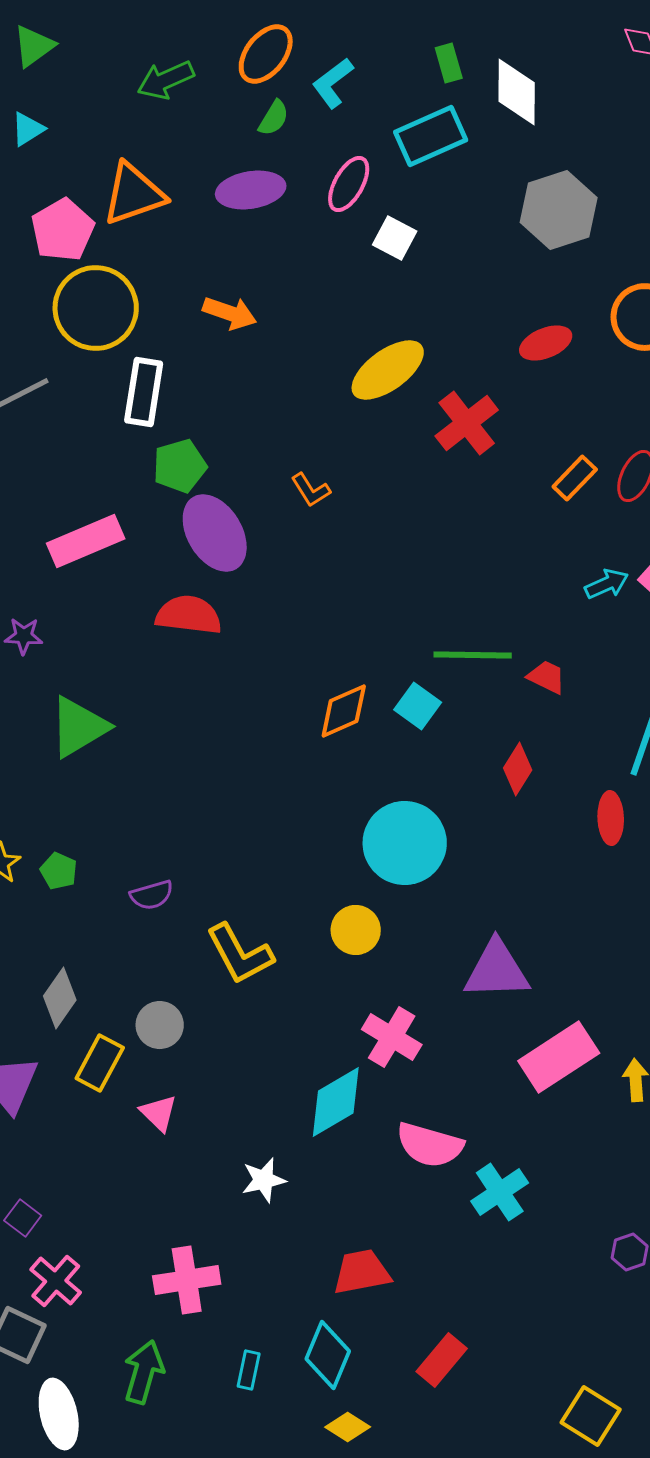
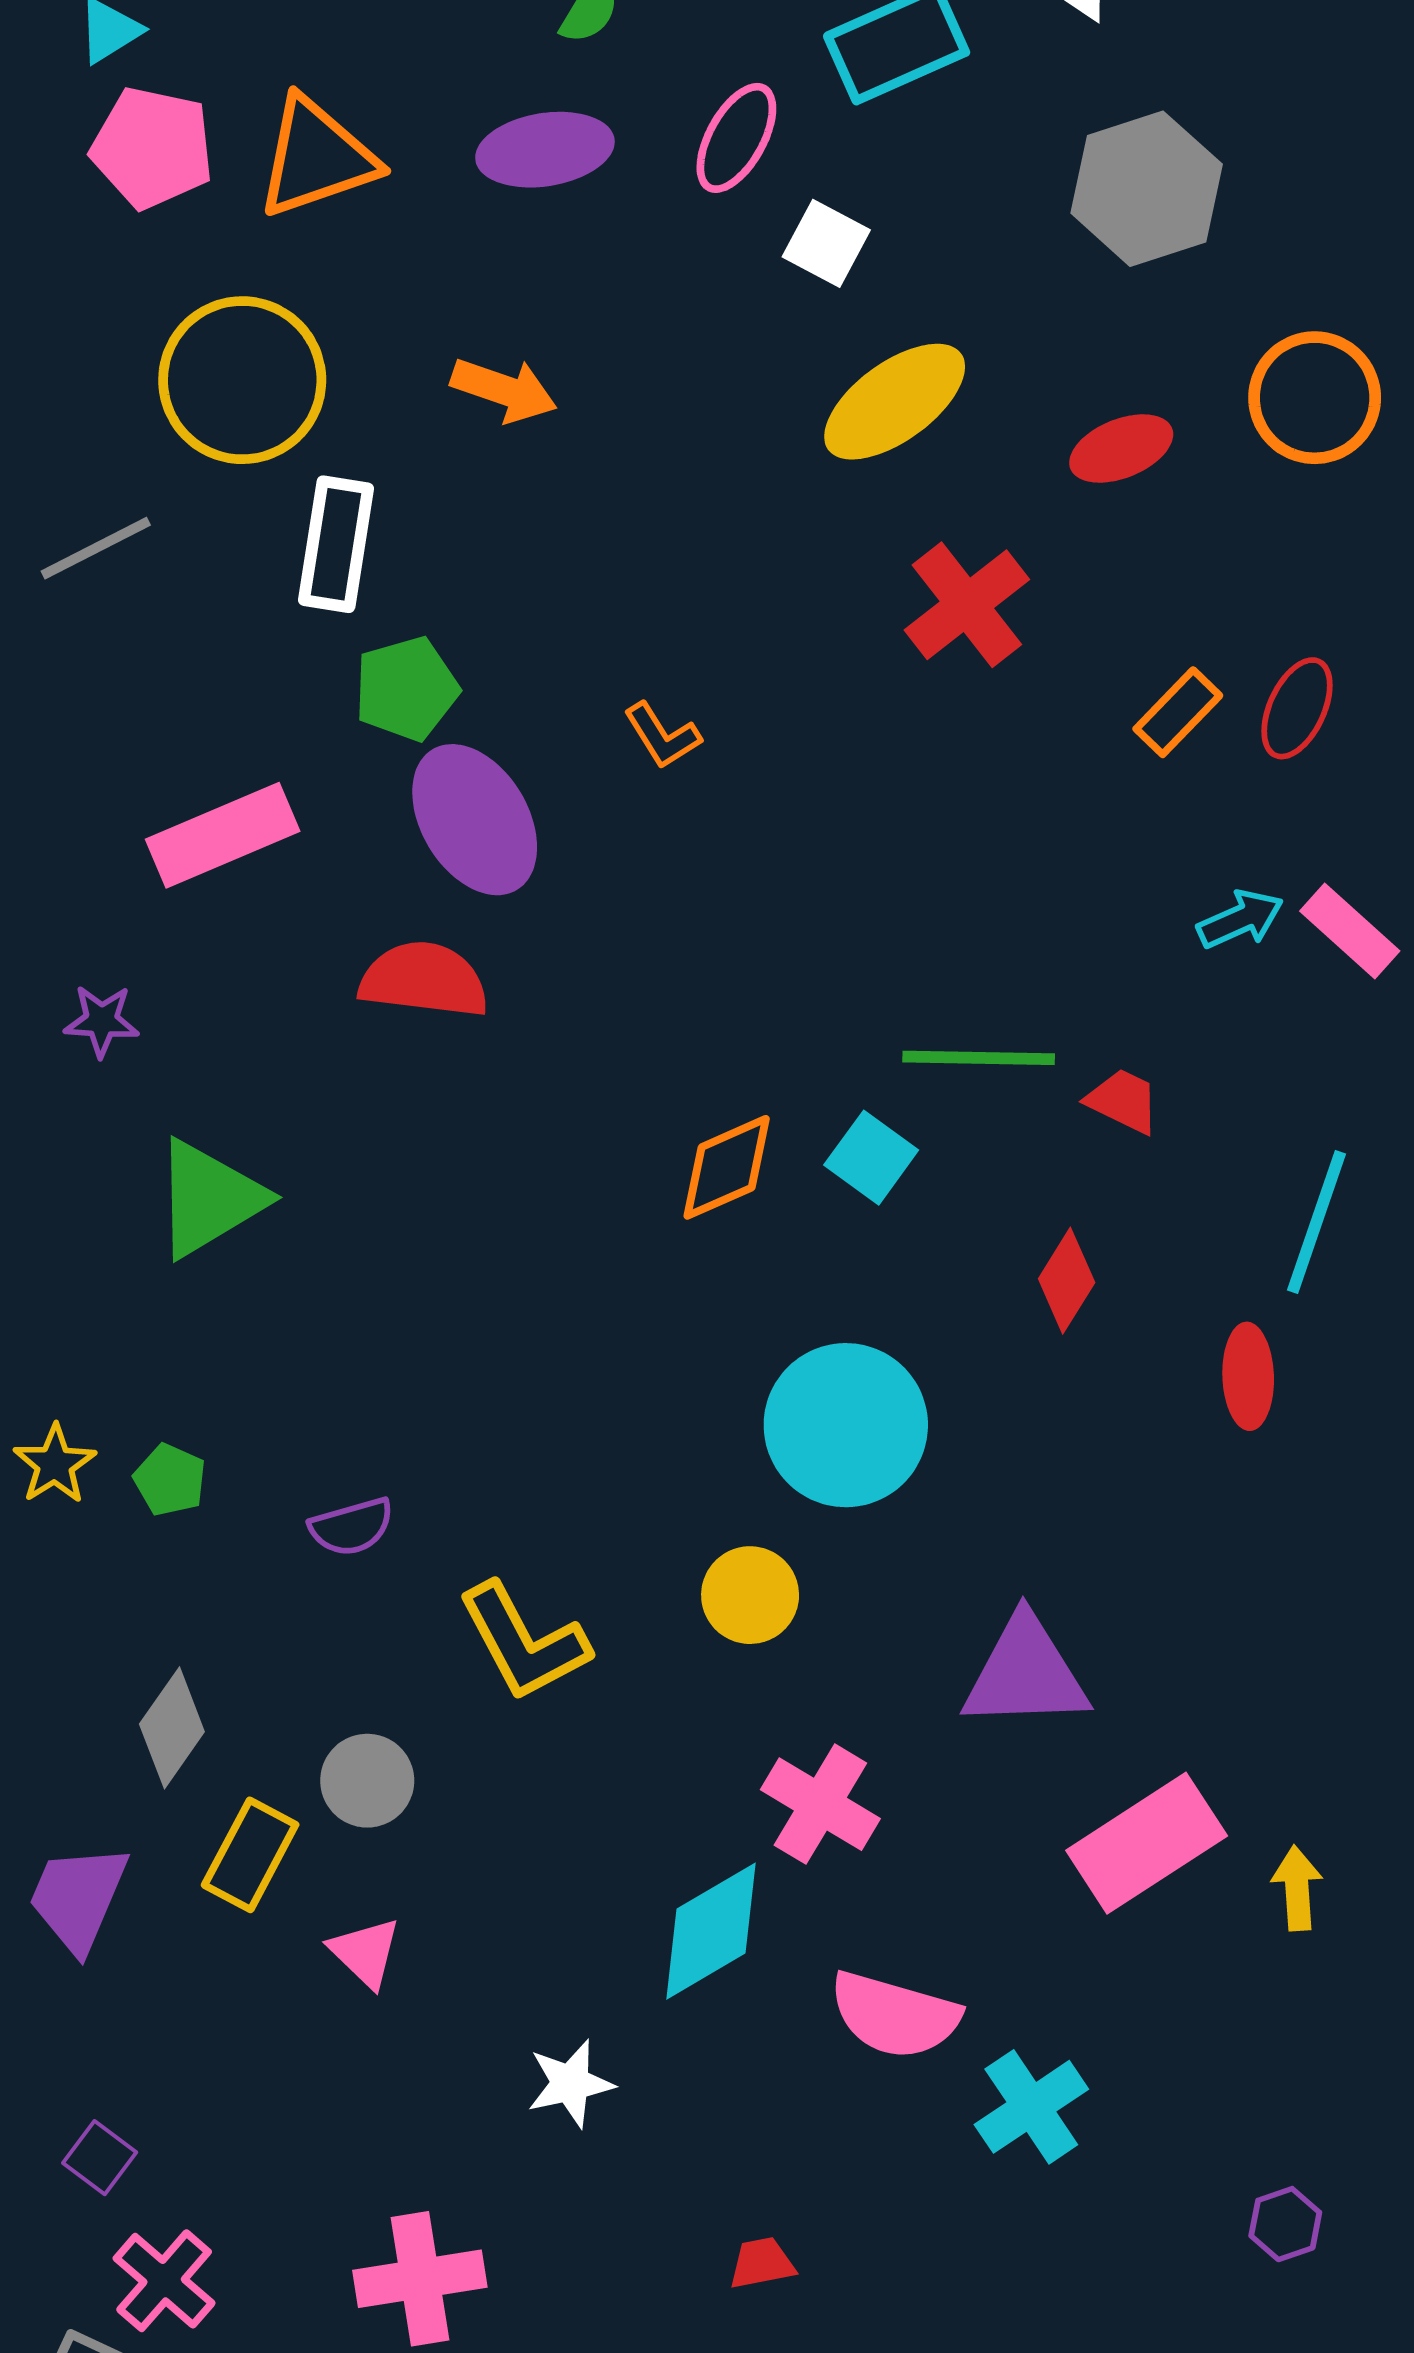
pink pentagon: (63, 230) -> (152, 148), moved, turned -30
yellow ellipse: (388, 370) -> (895, 402), moved
red trapezoid: (362, 1272) -> (762, 2263), size x0.6

